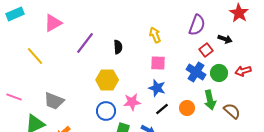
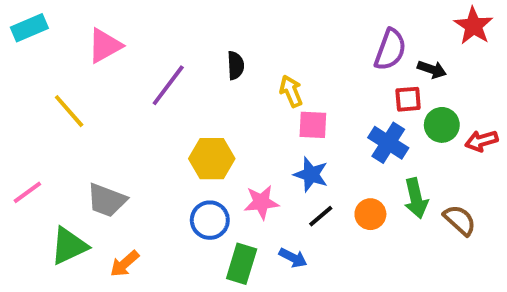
yellow arrow: (155, 35) -> (291, 91), moved
black arrow: (225, 39) -> (432, 69), moved
black semicircle: (118, 47) -> (236, 65), moved
red square: (206, 50) -> (408, 99), turned 32
green circle: (219, 73) -> (442, 125), moved
pink line: (14, 97) -> (27, 192), turned -56

